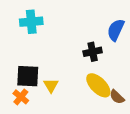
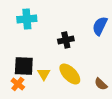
black cross: (93, 52) -> (66, 40), moved
yellow ellipse: (98, 85) -> (70, 74), moved

